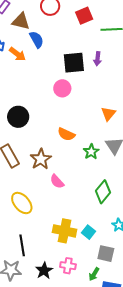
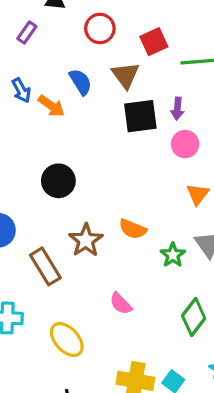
brown triangle: (21, 21) -> (125, 75), moved, turned 42
pink circle: (62, 88) -> (185, 144), moved
black circle: (18, 117) -> (58, 181), moved
brown star: (41, 159) -> (86, 240), moved

